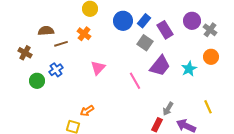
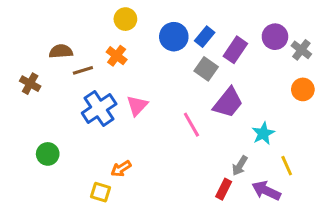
purple rectangle: (165, 30) -> (235, 50), turned 66
cyan star: (189, 69) -> (263, 133), moved
blue cross: (56, 70) -> (99, 109), moved, size x1.6
green circle: (37, 81) -> (48, 154), moved
yellow line: (208, 107) -> (287, 166), moved

